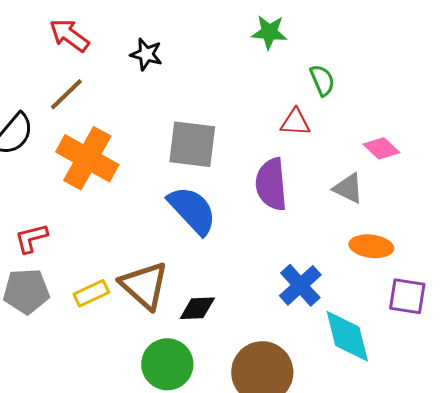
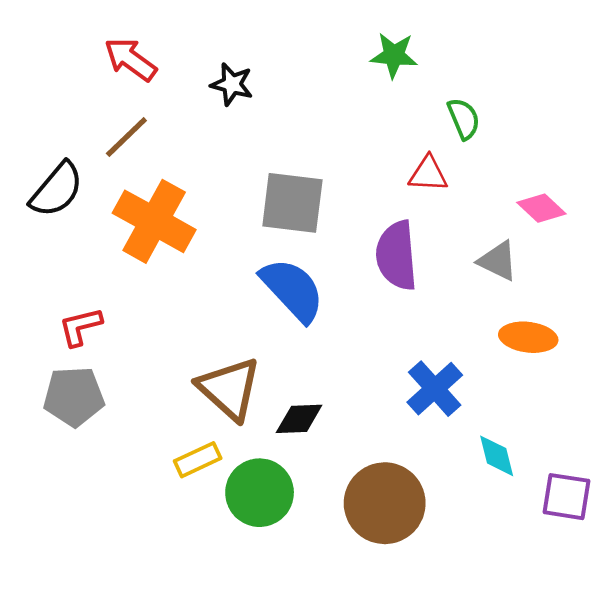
yellow rectangle: (91, 293) -> (198, 460), moved
purple square: (407, 296) -> (566, 497), moved
cyan diamond: (347, 336) -> (497, 456), size x0.6

